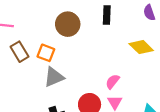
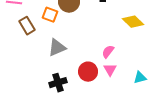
orange square: (46, 53) -> (50, 15), moved

